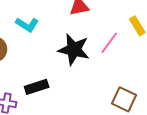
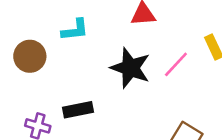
cyan L-shape: (27, 25) -> (75, 30), turned -45

